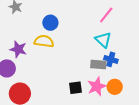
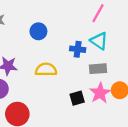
yellow semicircle: (44, 41) -> (46, 70), moved
blue cross: (111, 59) -> (78, 49), moved

